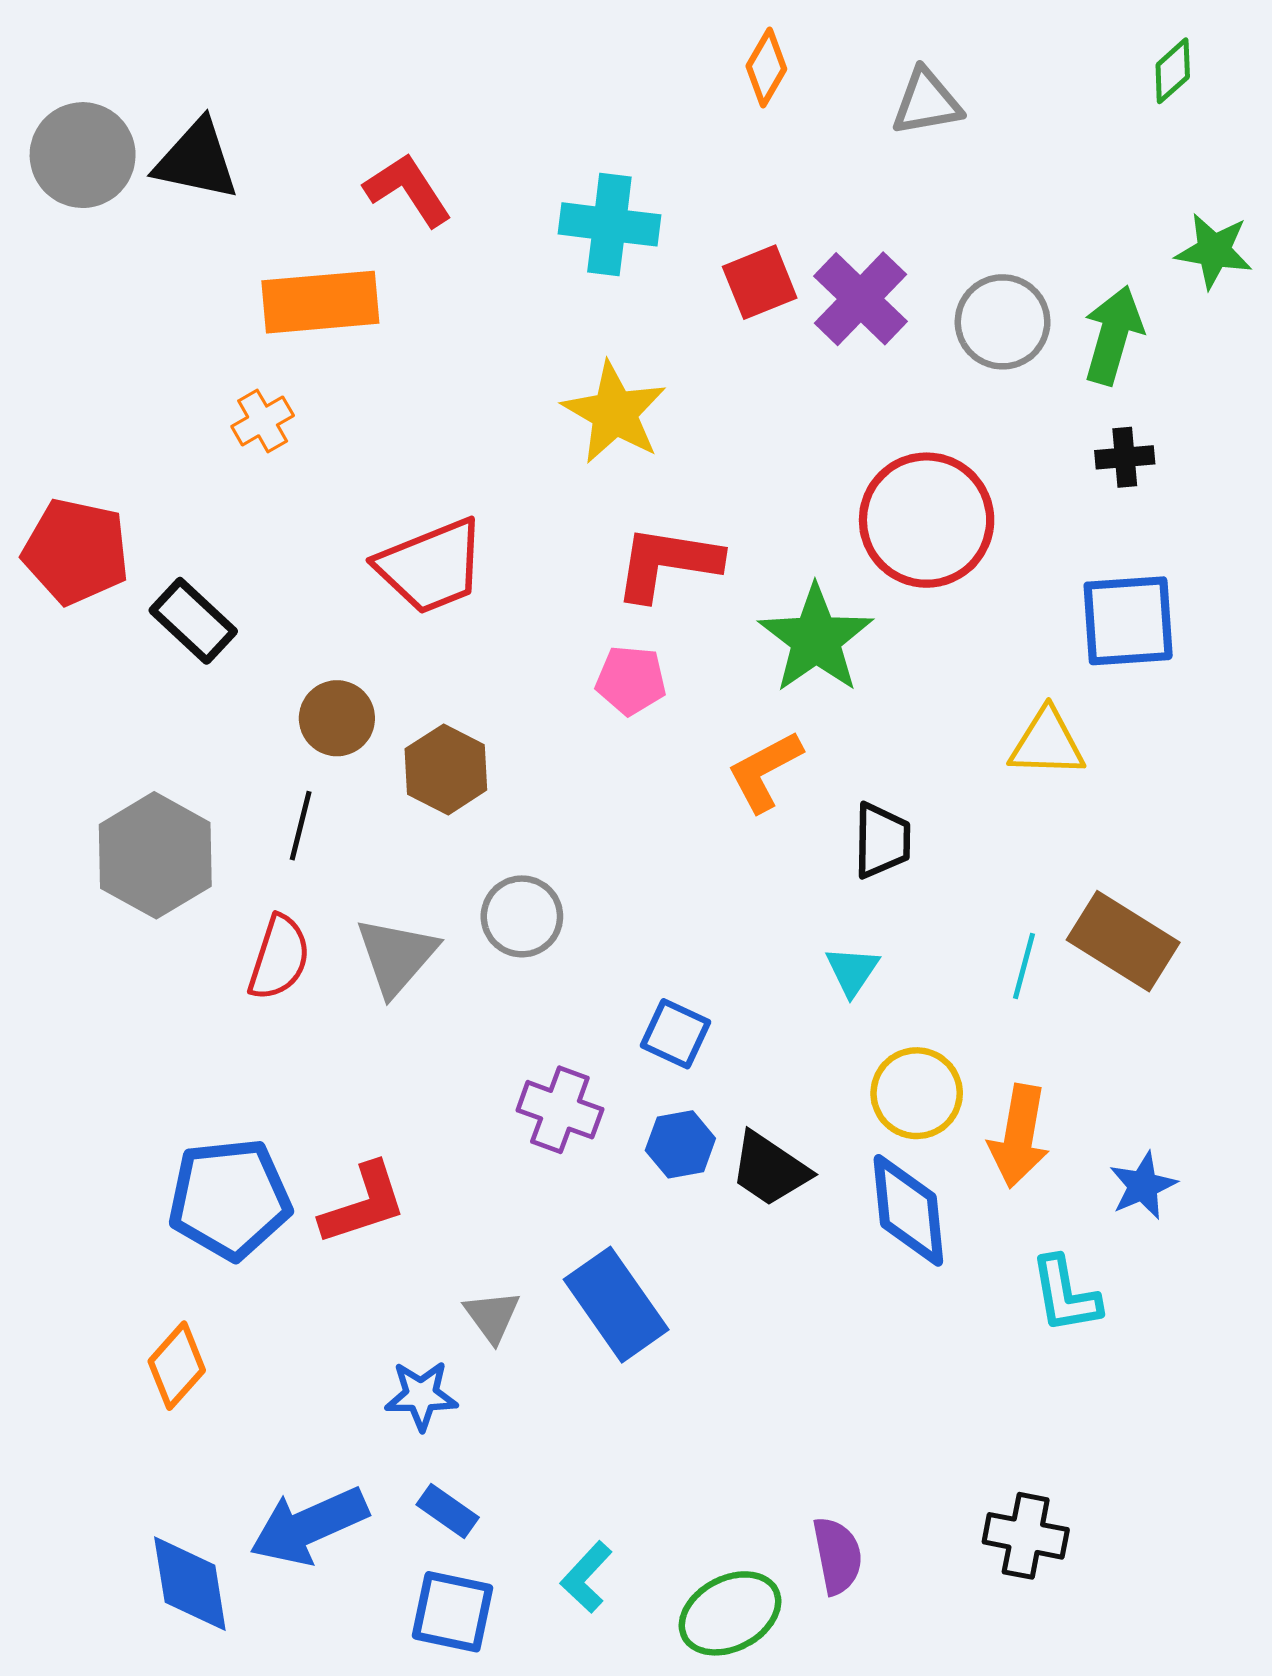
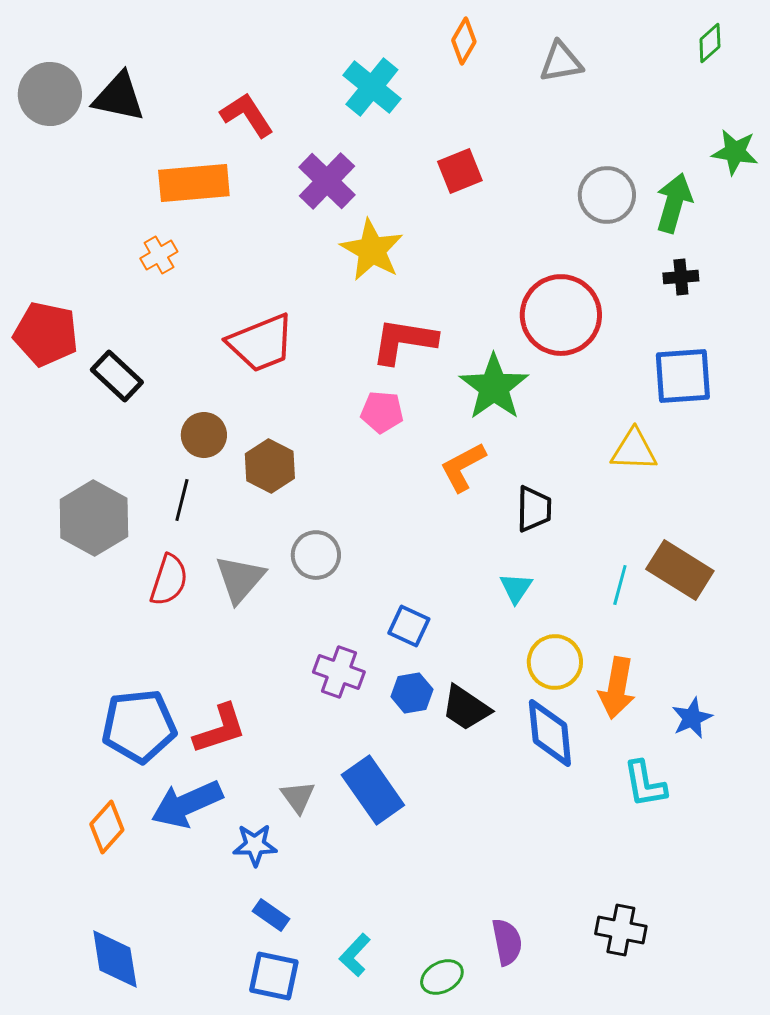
cyan cross: (609, 224) -> (372, 87), moved, turned 32
purple cross: (860, 299) -> (327, 181), moved
blue arrow: (309, 1526) -> (187, 804), moved
green ellipse: (730, 1613) -> (442, 977), size x0.7

